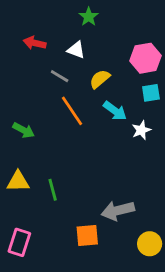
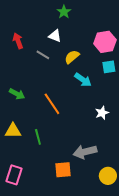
red arrow: (35, 43) -> (18, 41), moved, turned 56
orange line: (72, 111) -> (52, 104), moved
white star: (141, 130) -> (102, 113), moved

